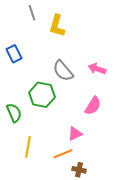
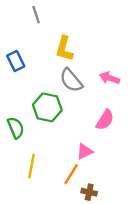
yellow L-shape: (57, 26) -> (64, 49), moved
orange line: (63, 154) -> (71, 174), turned -36

